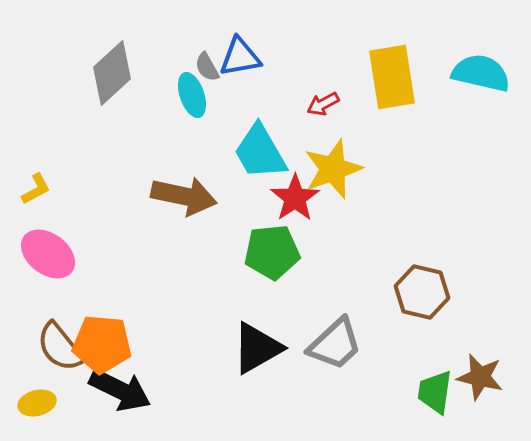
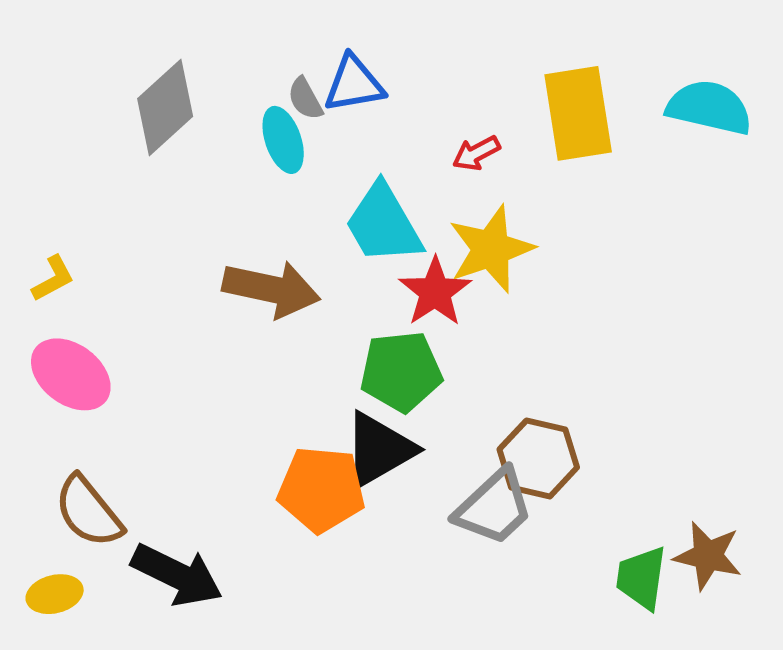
brown hexagon: (422, 292) -> (538, 458), moved
orange pentagon: (102, 344) -> (321, 489), moved
black triangle: (257, 348) -> (379, 450), moved

